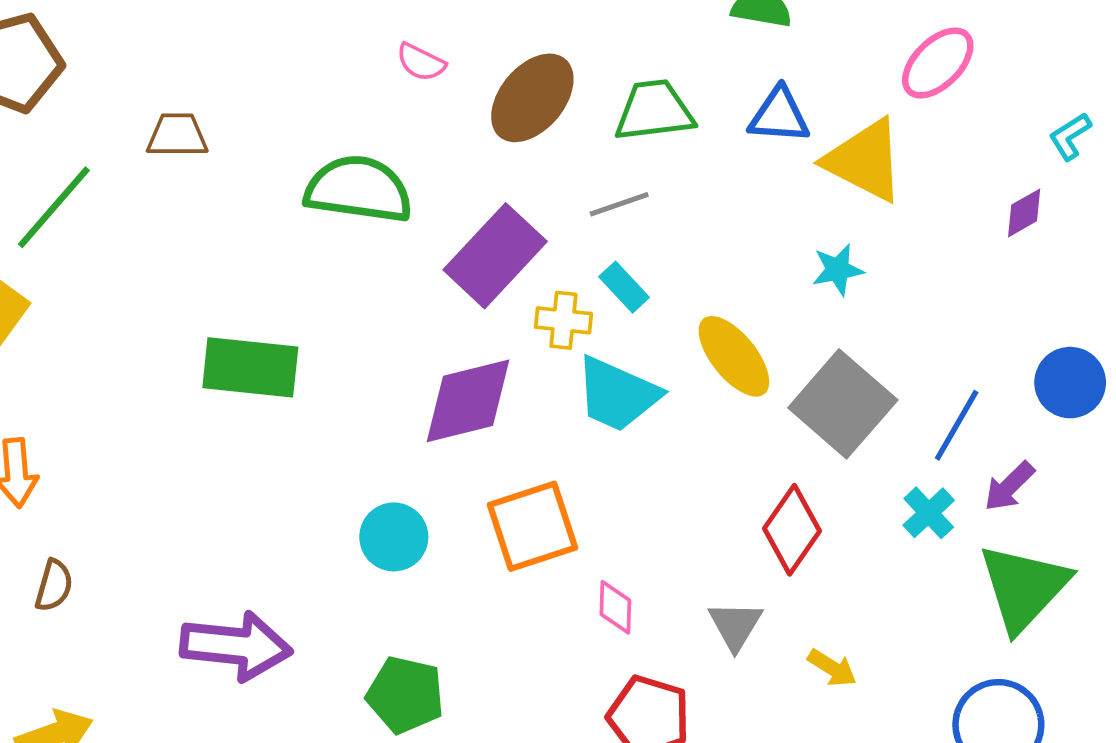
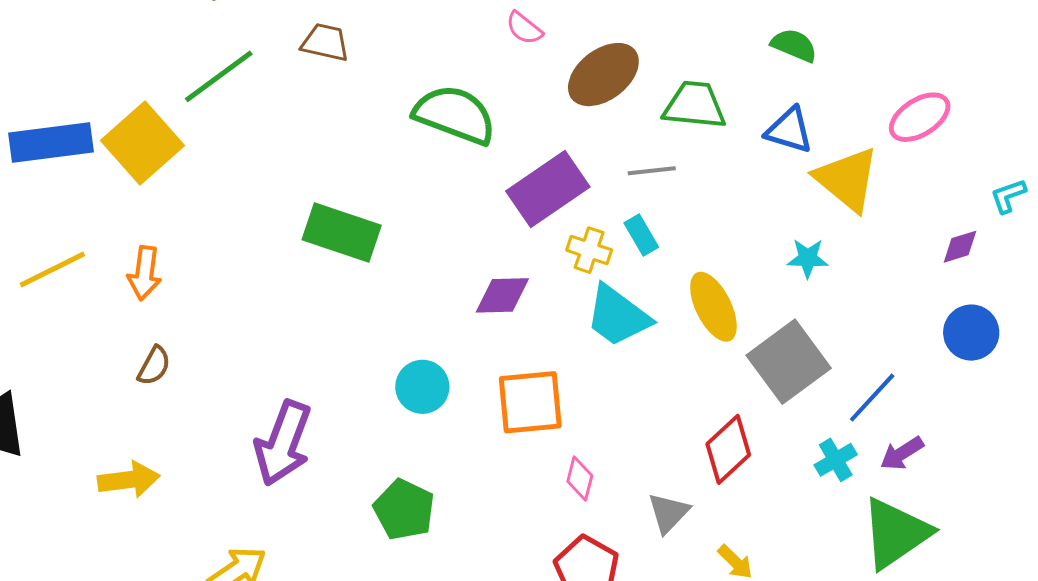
blue circle: (1070, 383) -> (971, 333), moved
purple diamond: (468, 401) -> (502, 295), size x0.7
purple arrow: (236, 646) -> (283, 443), turned 92

